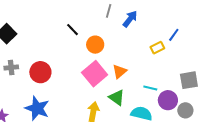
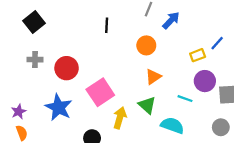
black line: (72, 30) -> (107, 25), turned 40
orange circle: (95, 45) -> (146, 45), moved
pink square: (95, 74) -> (100, 92), moved
purple circle: (168, 100) -> (205, 81), moved

